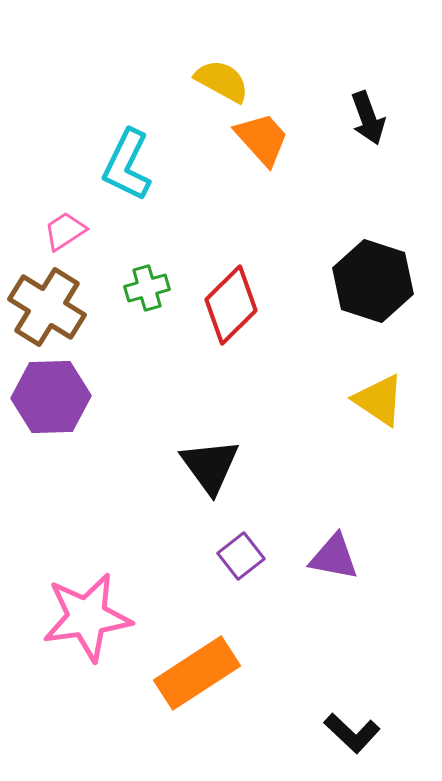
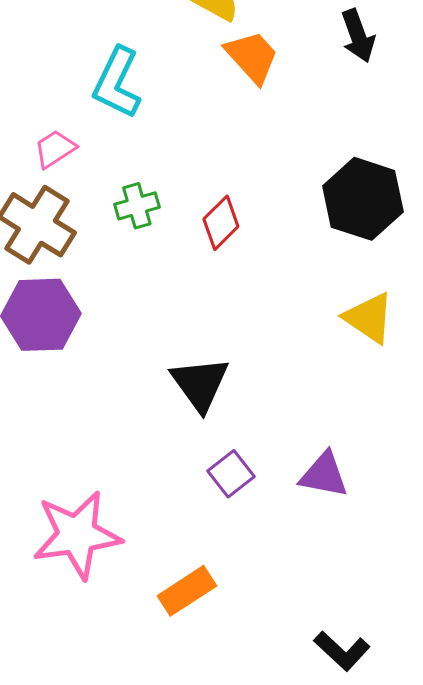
red diamond: (231, 305) -> (221, 223), size x0.7
orange rectangle: (197, 673) -> (187, 591), size x0.7

